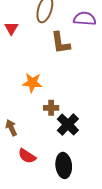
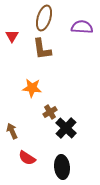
brown L-shape: (61, 43) -> (42, 49), moved
brown cross: (51, 108) -> (50, 112), turned -32

